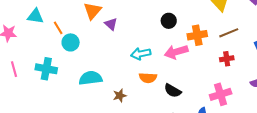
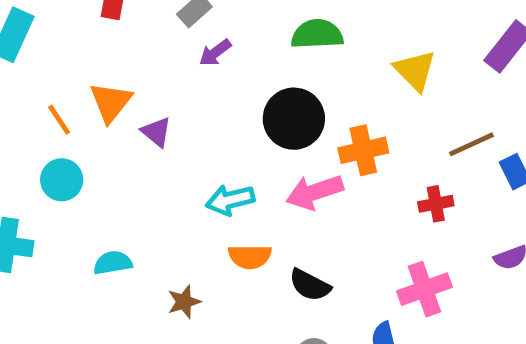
black circle: (169, 21) -> (294, 119), size x1.6
orange line: (58, 28) -> (59, 120), moved
brown line: (229, 33) -> (472, 144), moved
cyan semicircle: (91, 78) -> (113, 263), size x0.7

